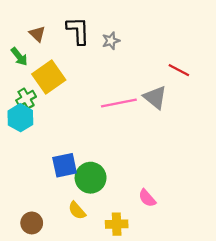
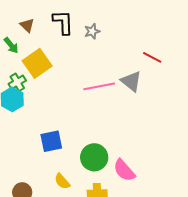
green circle: (91, 178) -> (94, 157), moved
pink semicircle: (147, 198) -> (124, 170), size x1.4

